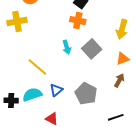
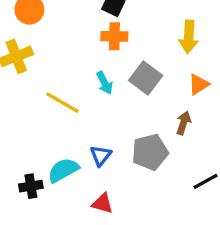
yellow line: (37, 67) -> (62, 103), moved
brown arrow: (119, 80) -> (184, 123), moved
gray pentagon: (86, 94) -> (150, 152), turned -30

